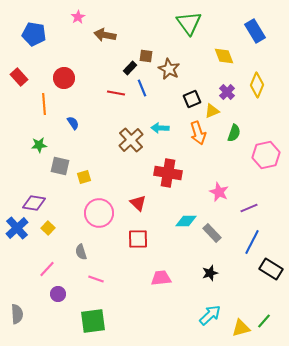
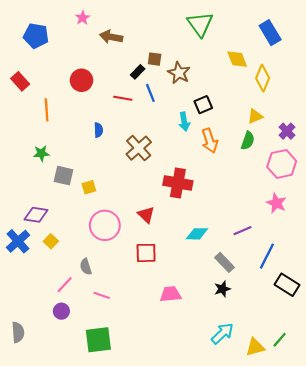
red circle: (64, 78) -> (82, 80), moved
yellow diamond: (257, 85) -> (263, 78), moved
purple cross: (227, 92) -> (287, 131), moved
yellow triangle: (212, 111) -> (255, 116), moved
blue semicircle: (73, 123) -> (98, 130), moved, turned 32
cyan arrow: (160, 128) -> (184, 122), moved, turned -102
pink star: (219, 192) -> (276, 203), moved
purple line: (249, 208) -> (242, 231), moved
gray rectangle: (212, 233) -> (224, 262), moved
pink line: (47, 269) -> (65, 285), moved

